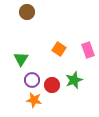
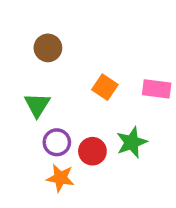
brown circle: (27, 12) -> (48, 48), moved
pink rectangle: (88, 50) -> (157, 89), turned -63

